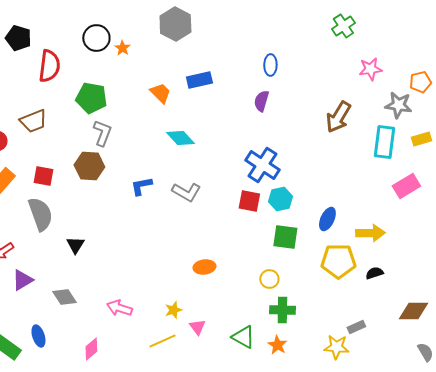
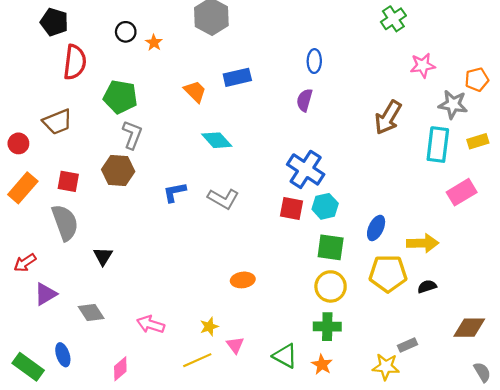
black pentagon: (18, 38) -> (54, 22), moved
black circle: (96, 38) -> (126, 32), size x0.7
yellow circle: (269, 279) -> (331, 286), moved, size x1.5

